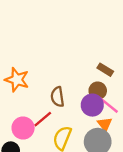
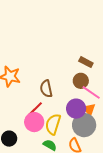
purple circle: (92, 105) -> (76, 109), moved
pink circle: (23, 128) -> (34, 122), moved

